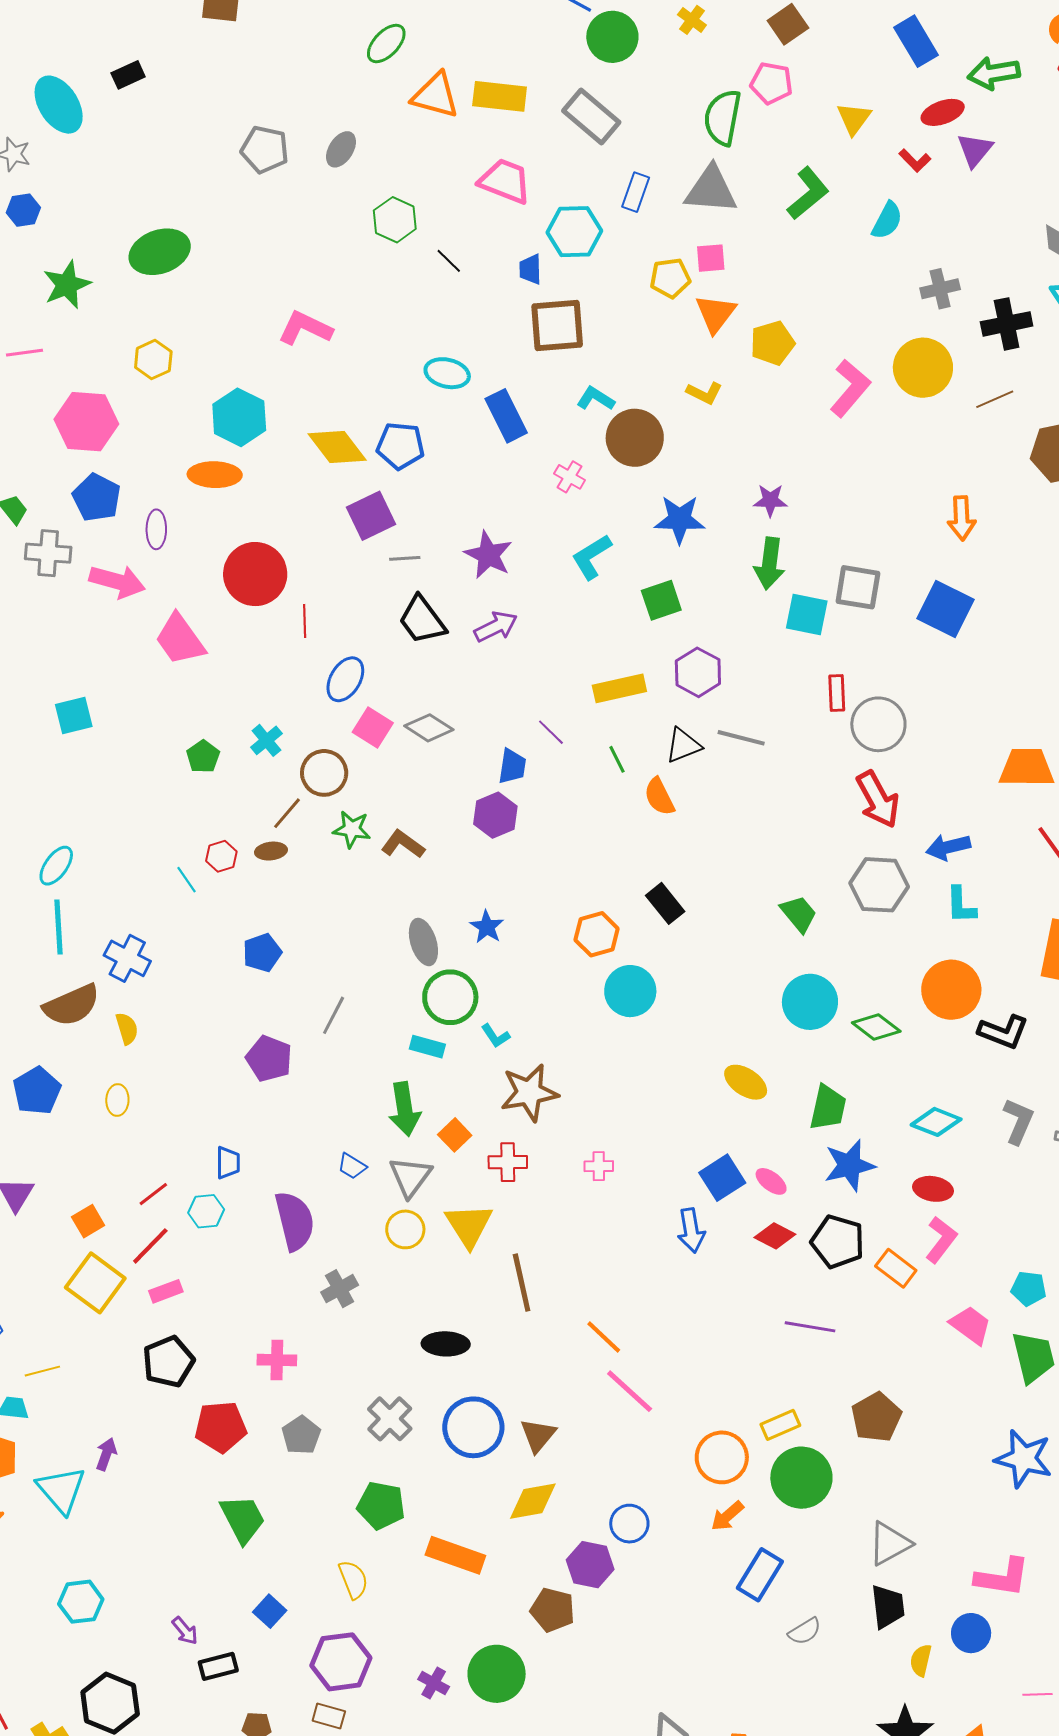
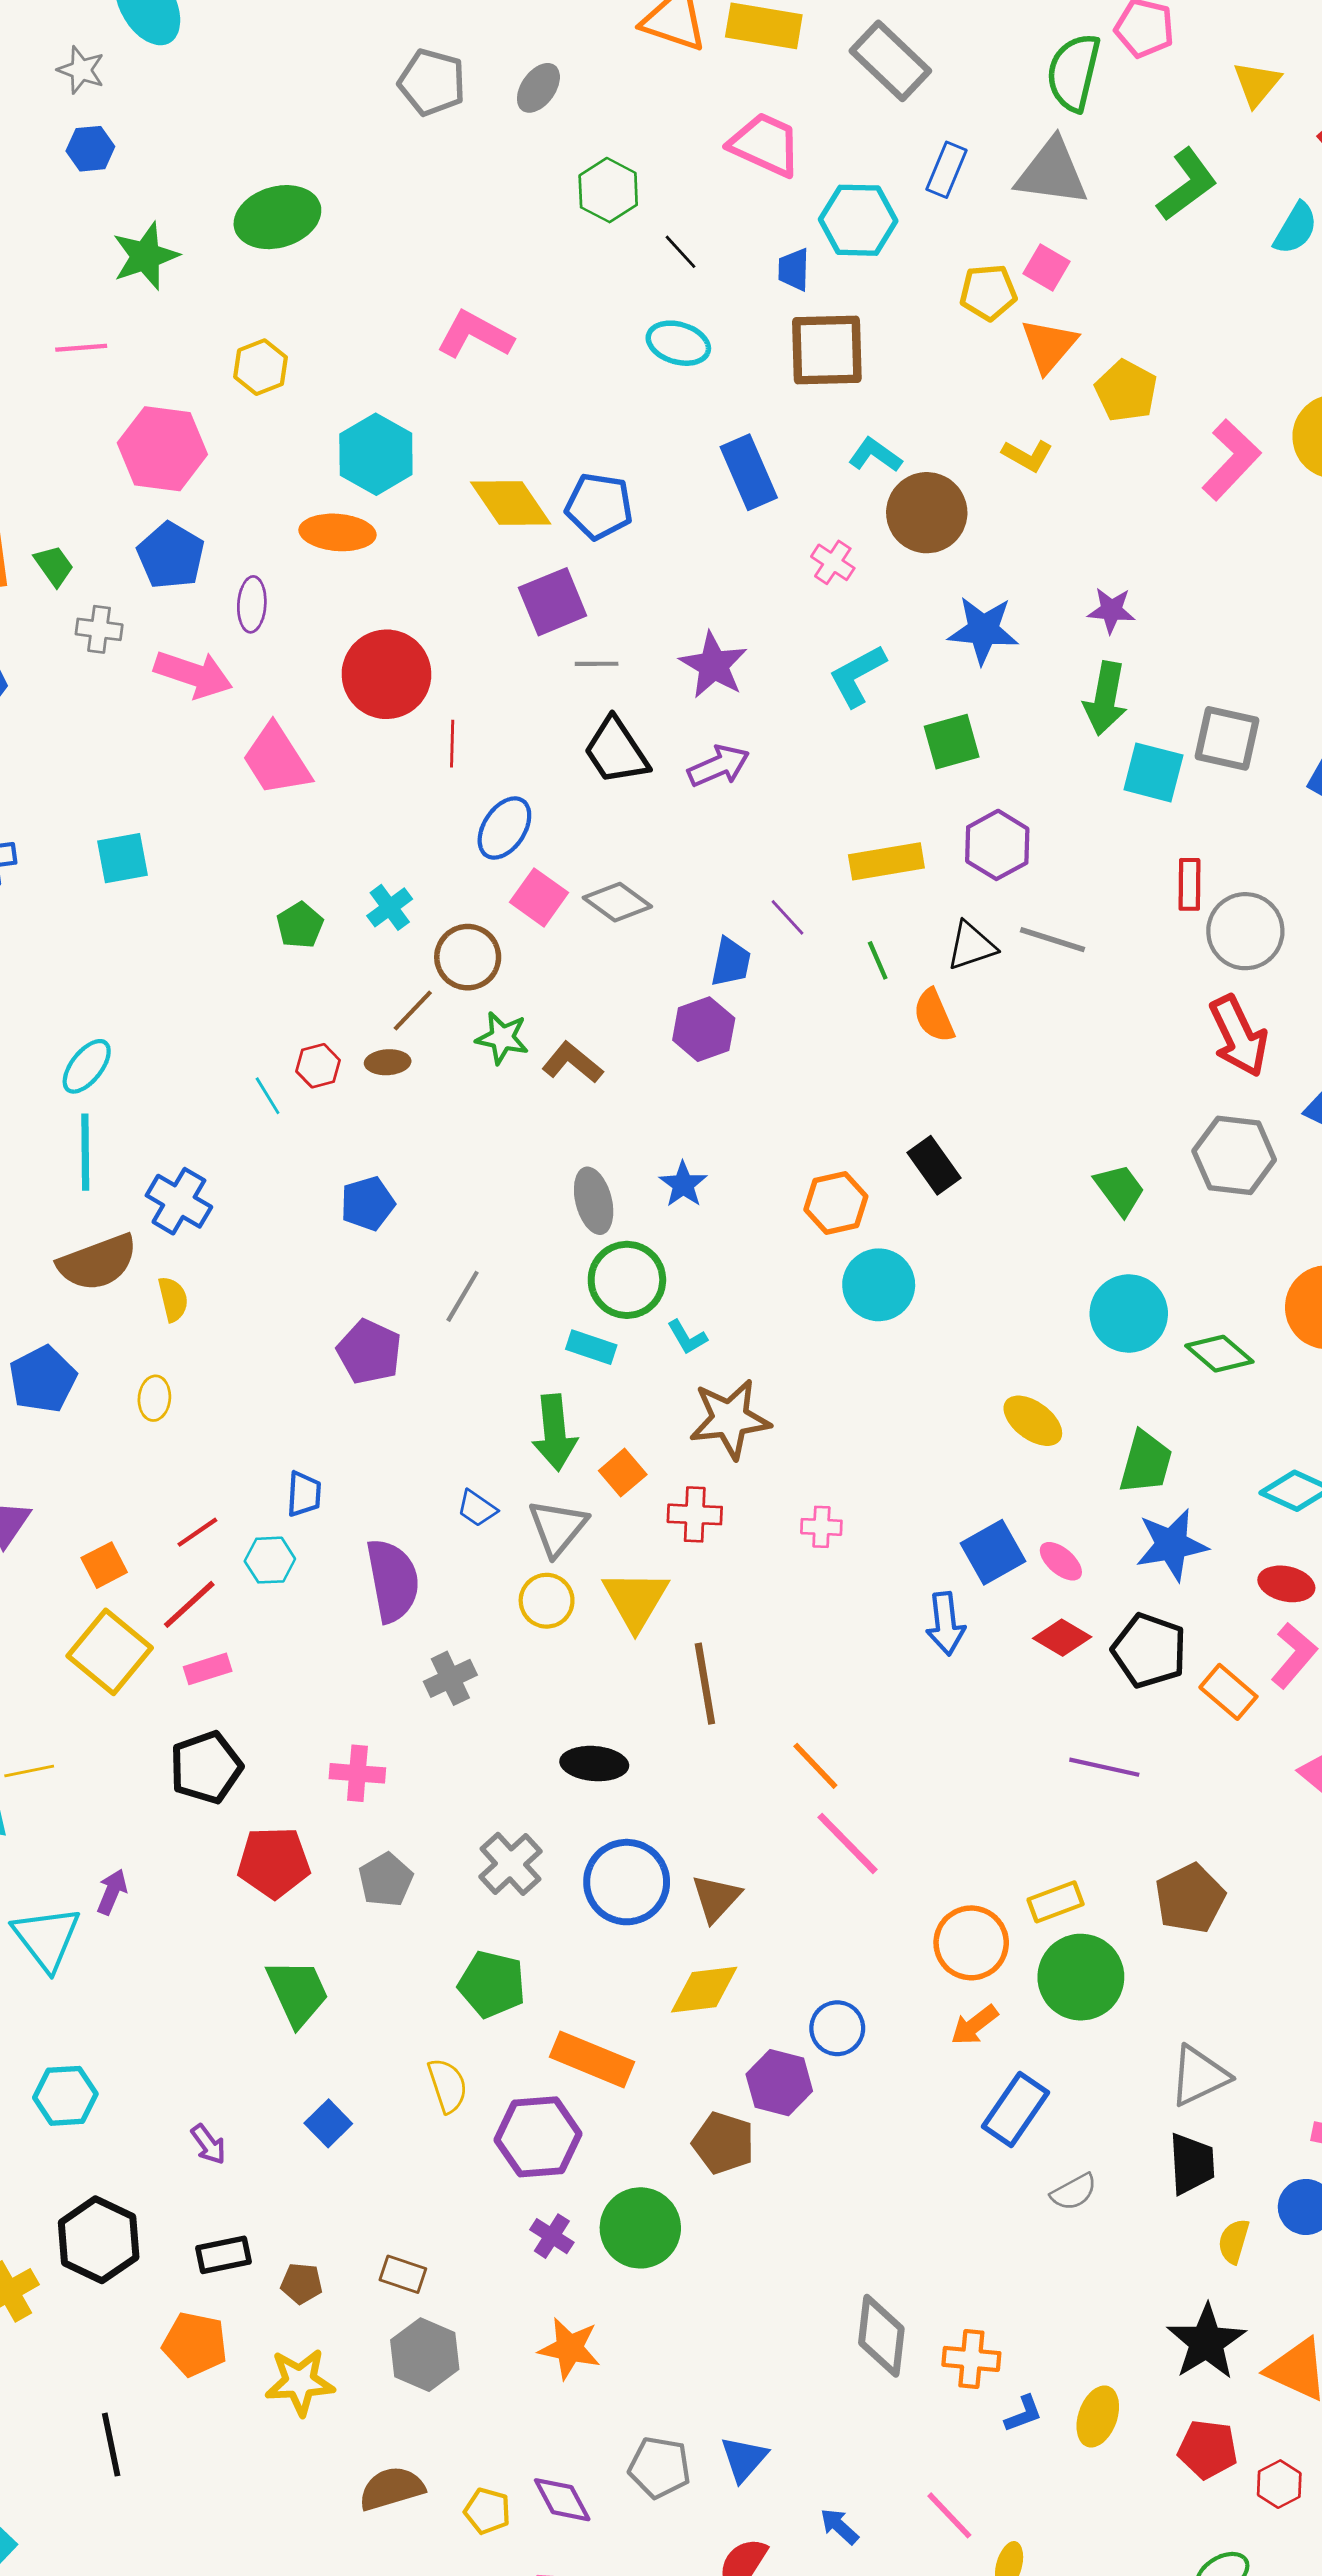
pink square: (711, 258) -> (1046, 268), turned 32
yellow pentagon: (772, 343) -> (1126, 391), turned -30
cyan ellipse: (447, 373) -> (678, 343), moved
gray cross: (48, 553) -> (99, 629), size x0.7
purple hexagon: (341, 1662) -> (538, 2137), moved
black rectangle: (218, 1666) -> (224, 2255), moved

